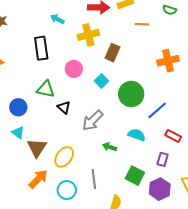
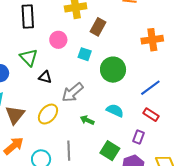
cyan square: (101, 81) -> (85, 54), turned -32
green triangle: (46, 89) -> (29, 57), turned 30
black triangle: (64, 107) -> (45, 77), turned -32
blue line: (157, 110) -> (150, 88), moved
yellow ellipse: (64, 157) -> (48, 114), moved

